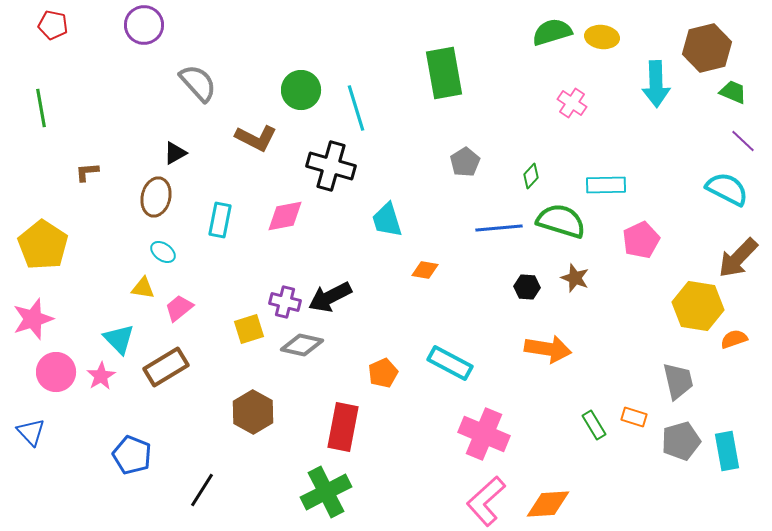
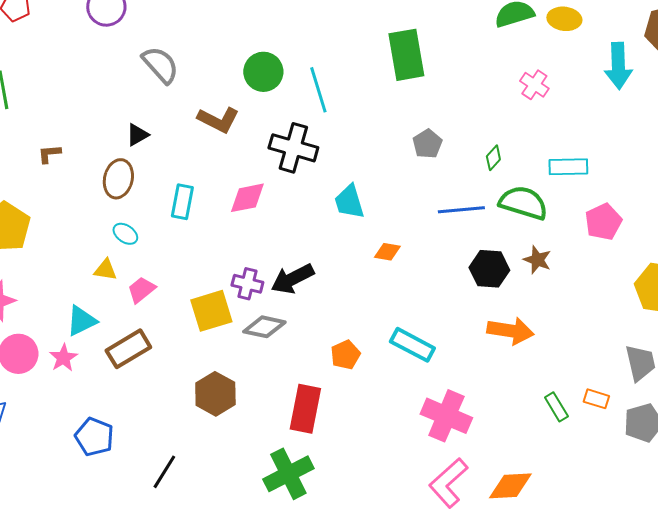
black hexagon: (527, 287) -> (489, 269), size x1.5
yellow square: (249, 329) -> (211, 311), size x1.4
cyan triangle: (119, 339) -> (81, 321), turned 48

